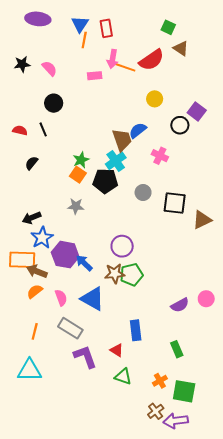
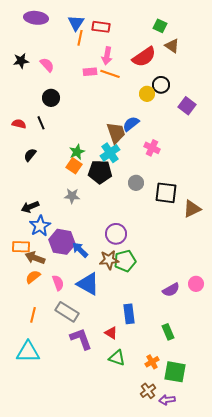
red rectangle: (106, 28) -> (101, 27), turned -72
orange line: (125, 67) -> (110, 74), moved
black circle: (180, 125) -> (161, 85), moved
orange rectangle: (22, 260) -> (21, 247), size x0.7
purple arrow: (176, 421) -> (167, 400), size x0.7

